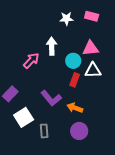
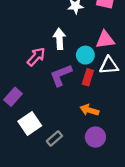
purple L-shape: (51, 98) -> (61, 75), moved, turned 110
gray rectangle: (44, 131) -> (54, 139), turned 56

